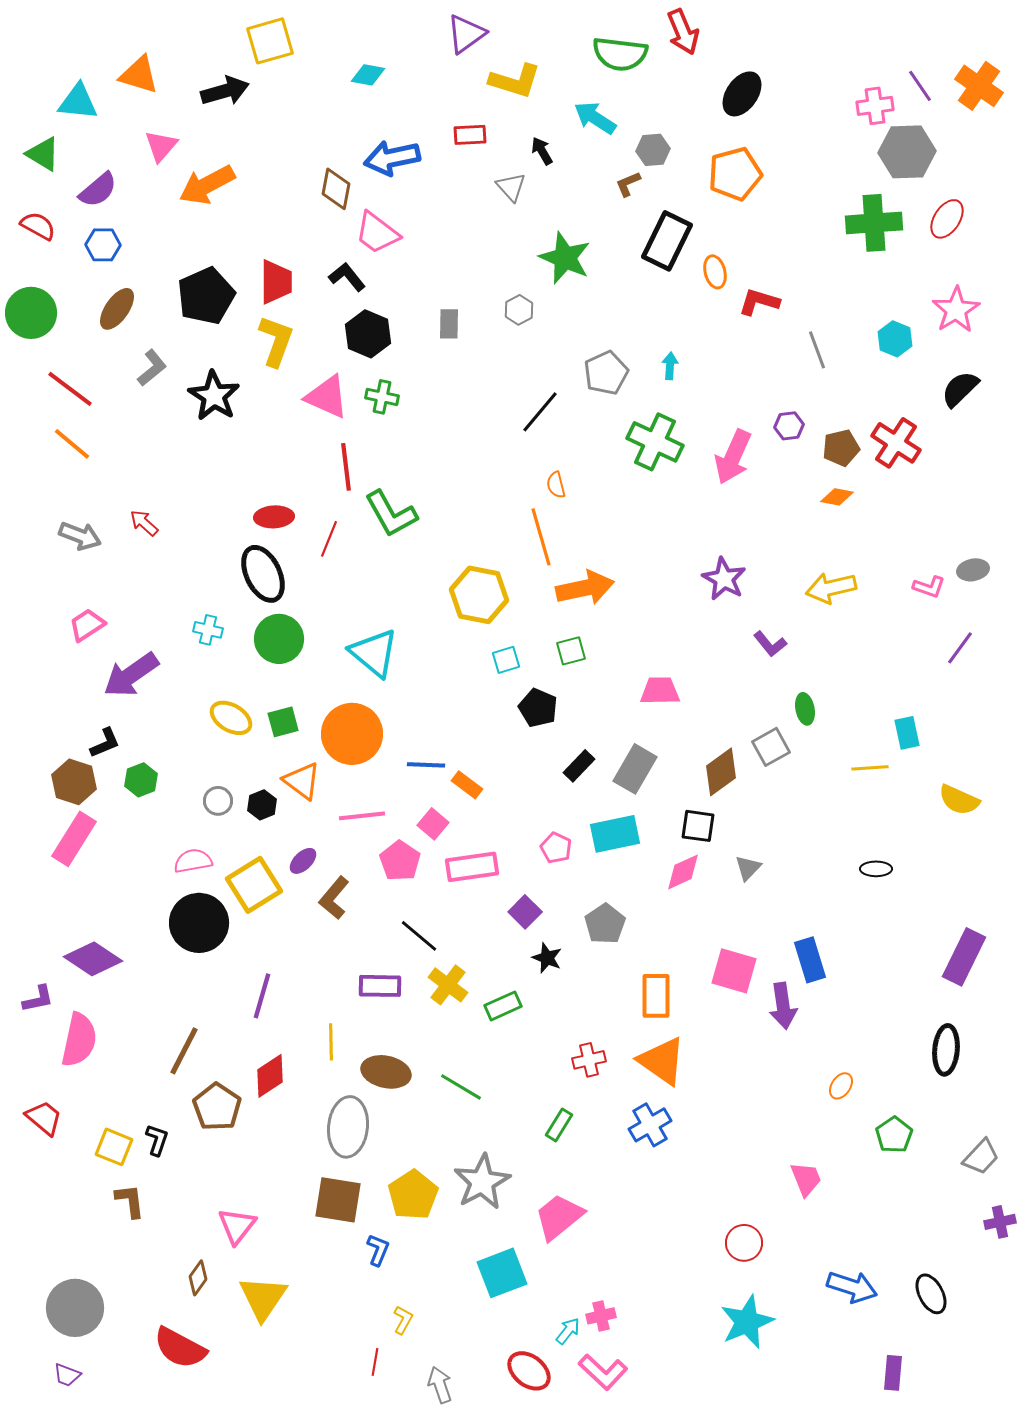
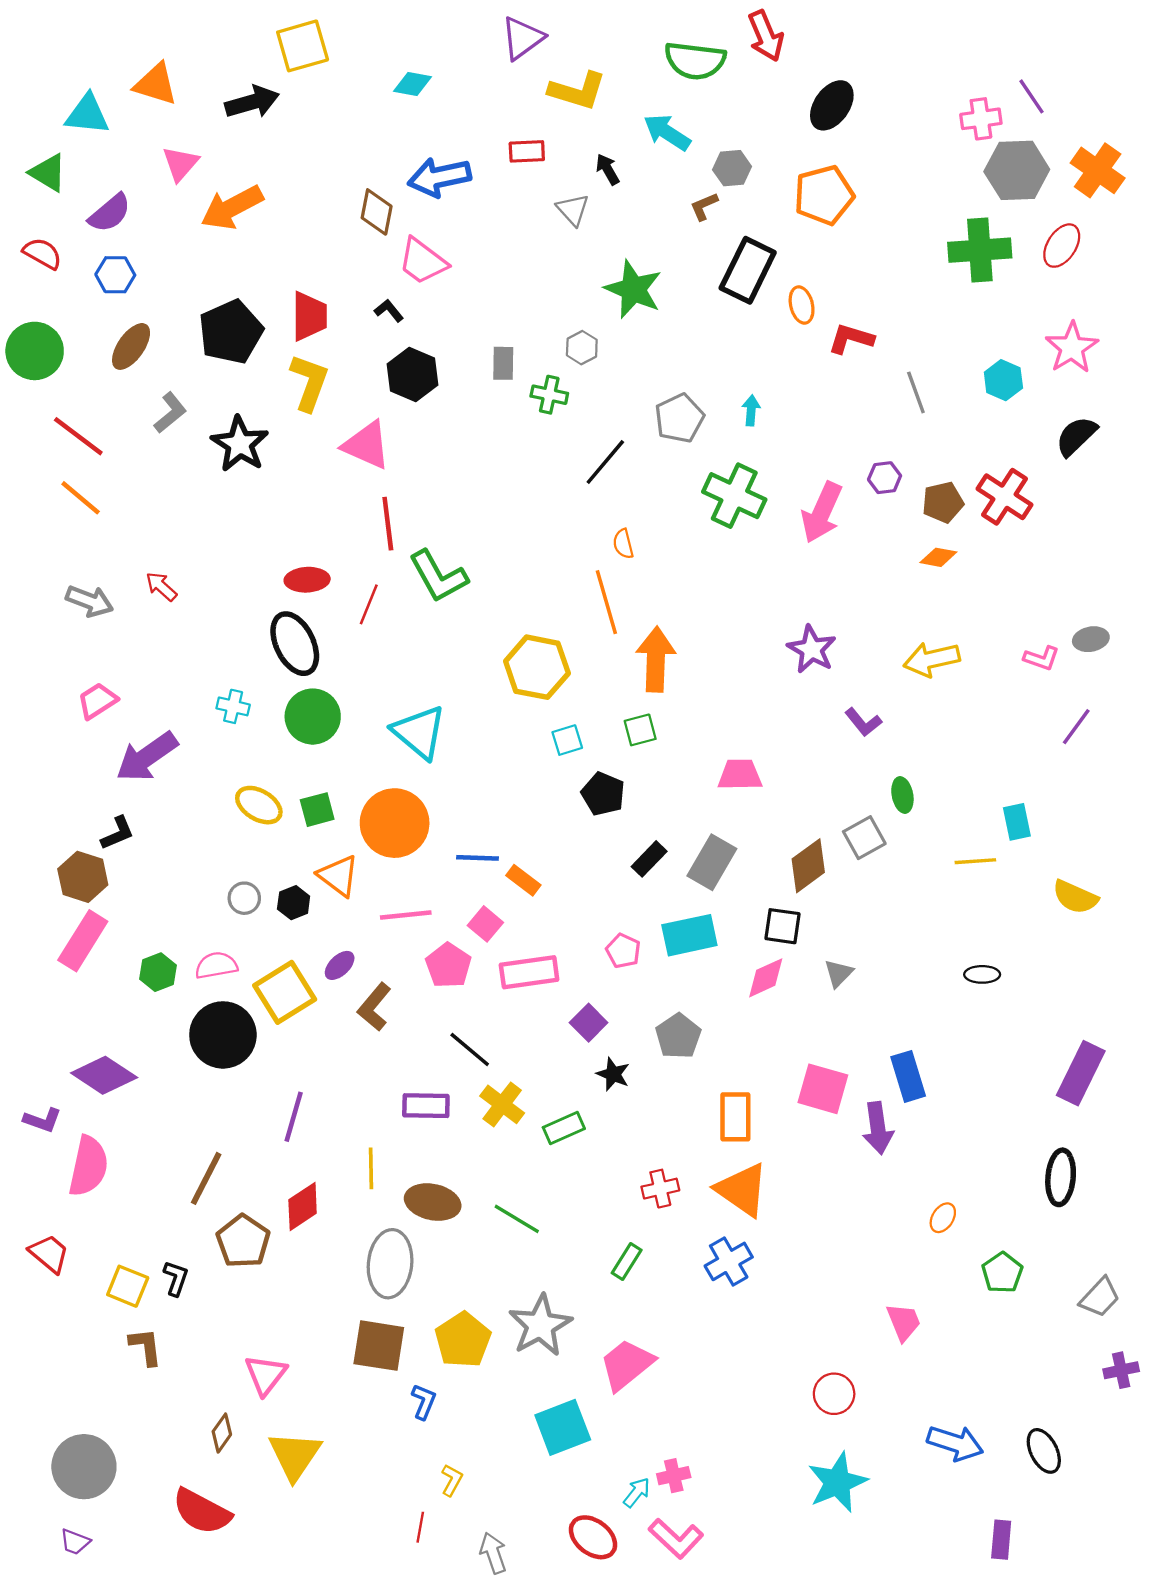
orange cross: (979, 86) -> (1098, 170), moved
black L-shape: (347, 277) -> (389, 311), size x0.7
green cross: (382, 397) -> (549, 395), moved
orange arrow: (585, 588) -> (656, 659), turned -76
green hexagon: (141, 780) -> (158, 972), moved
purple L-shape: (38, 999) -> (42, 1120), turned 32

